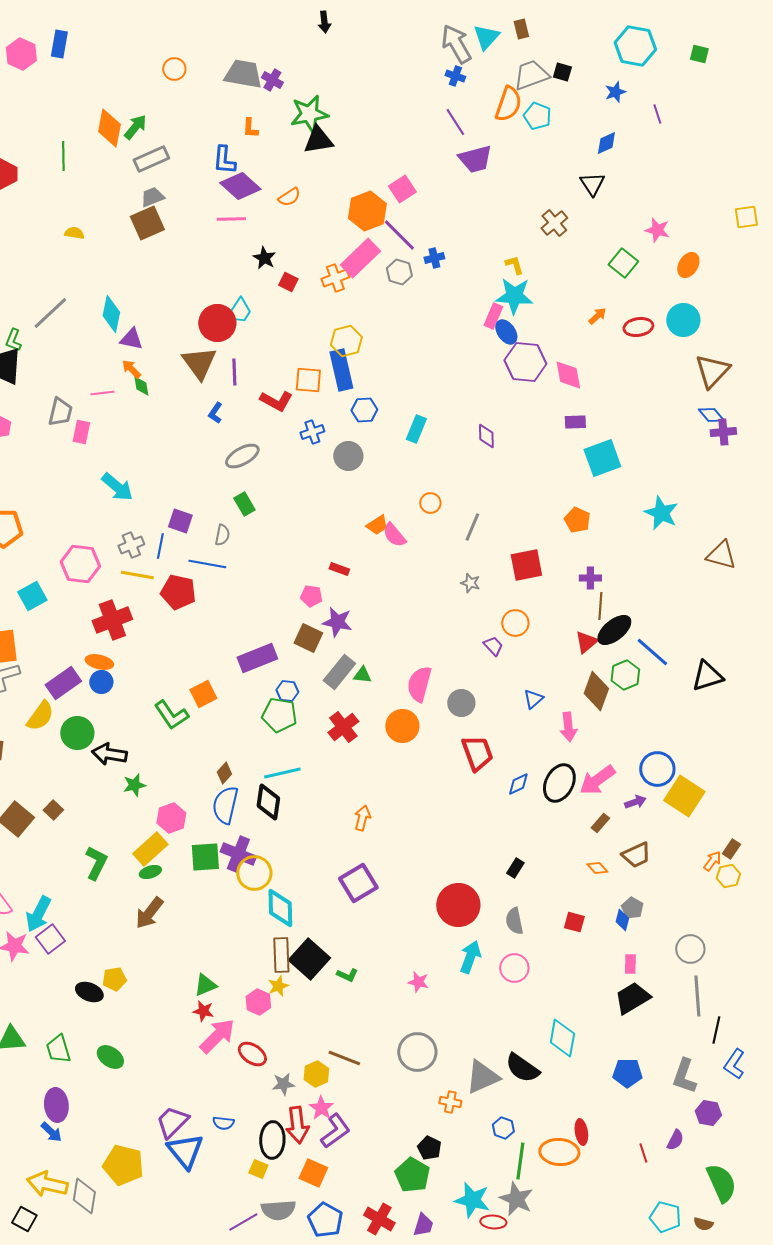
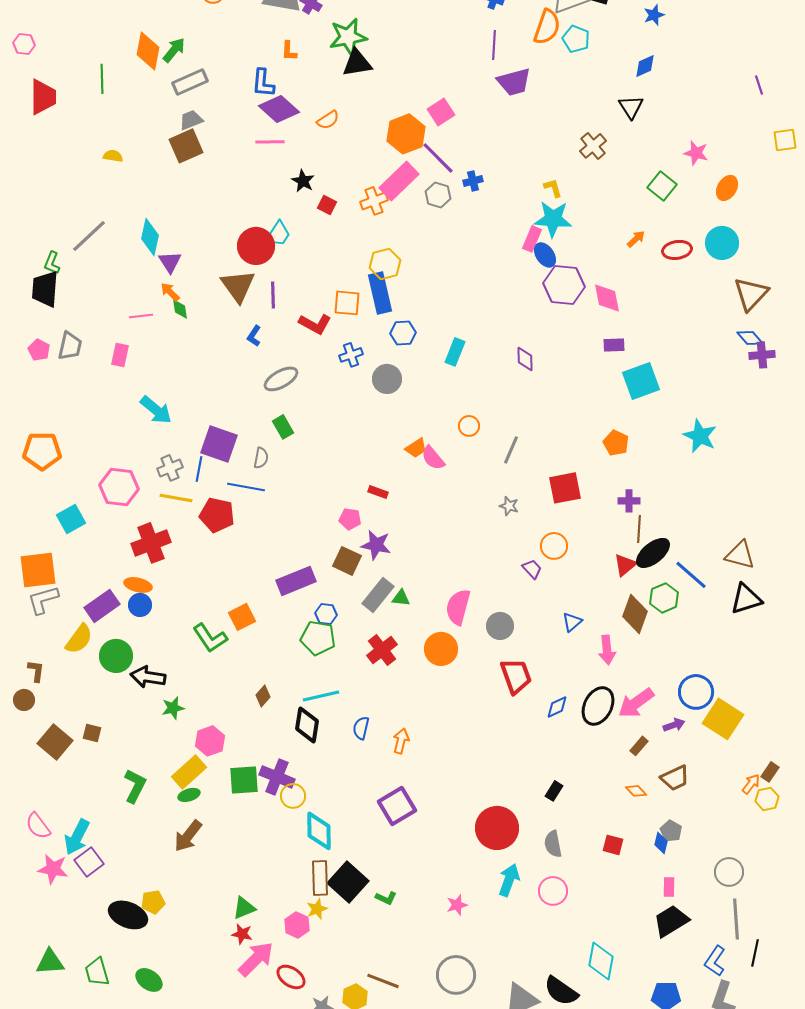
purple line: (657, 114) -> (759, 85), moved
purple line: (455, 122) -> (494, 45), turned 36
purple triangle: (131, 339) -> (170, 262), turned 45
gray trapezoid: (60, 412) -> (70, 346), moved
purple square: (180, 521) -> (219, 444), size x1.5
brown triangle: (721, 555) -> (740, 555), moved
blue semicircle: (225, 805) -> (361, 728), moved, size x0.6
brown square: (53, 810) -> (92, 733), turned -30
yellow circle: (254, 873) -> (293, 796), size x0.7
pink star: (418, 982) -> (457, 905), turned -30
black ellipse: (89, 992) -> (128, 915), size x1.4
blue L-shape: (734, 1064) -> (715, 961), moved

